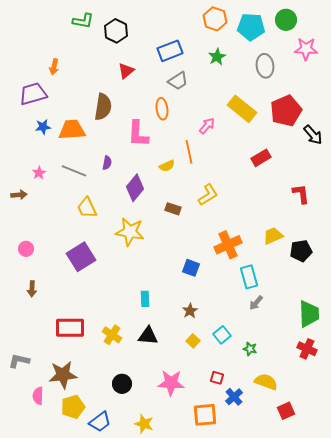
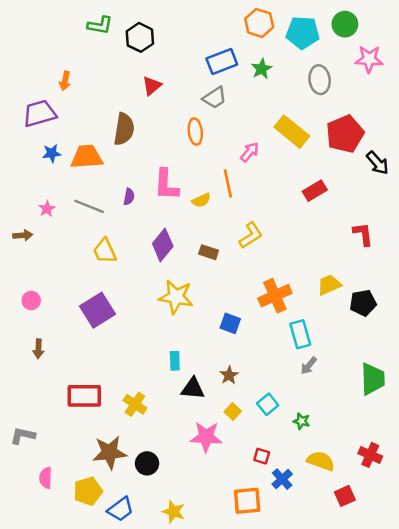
blue rectangle: (170, 51) -> (222, 62), moved
pink L-shape: (138, 134) -> (166, 185), moved
purple diamond: (135, 188) -> (163, 245), moved
yellow star: (130, 232) -> (176, 297), moved
black triangle: (148, 336) -> (193, 389), moved
red cross: (307, 349) -> (370, 455), moved
brown star: (63, 375) -> (110, 453), moved
pink star: (171, 383) -> (206, 437), moved

